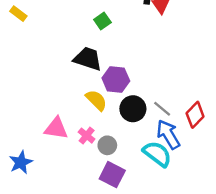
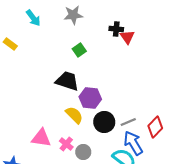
gray line: (162, 109) -> (128, 122), turned -63

